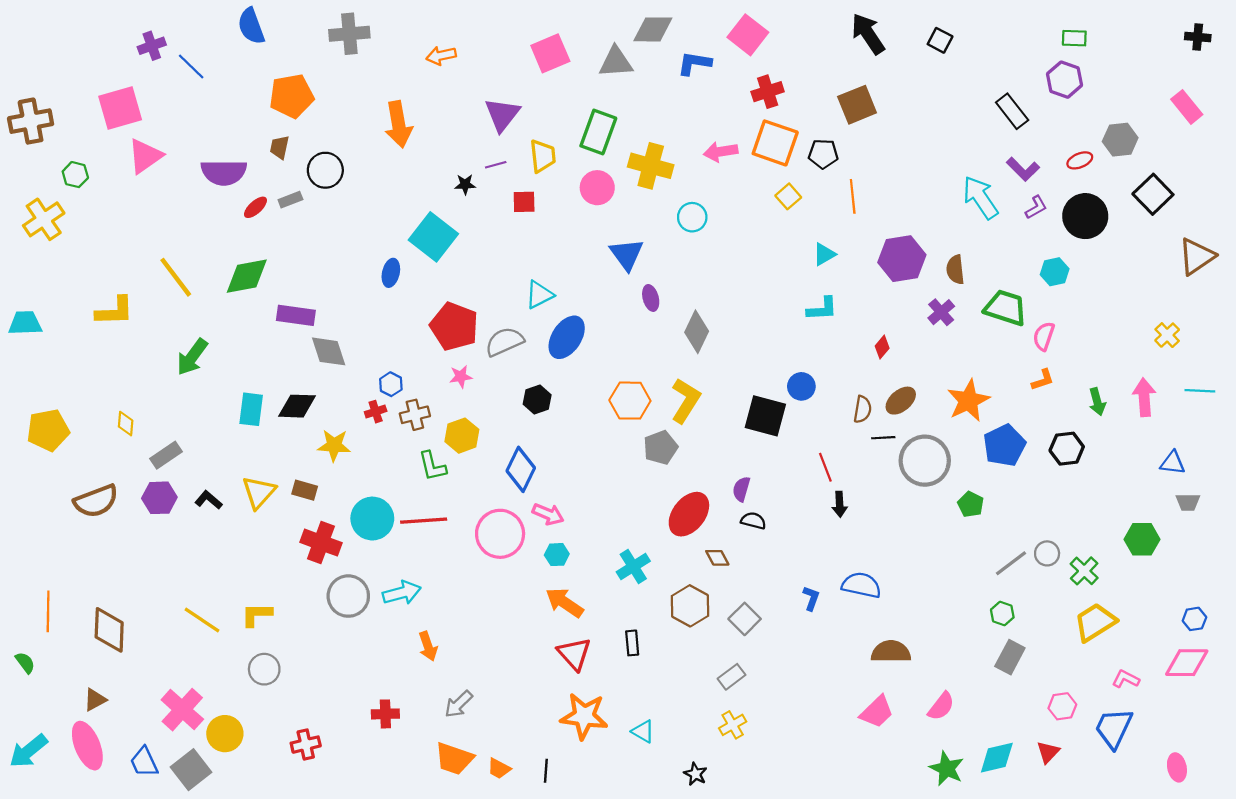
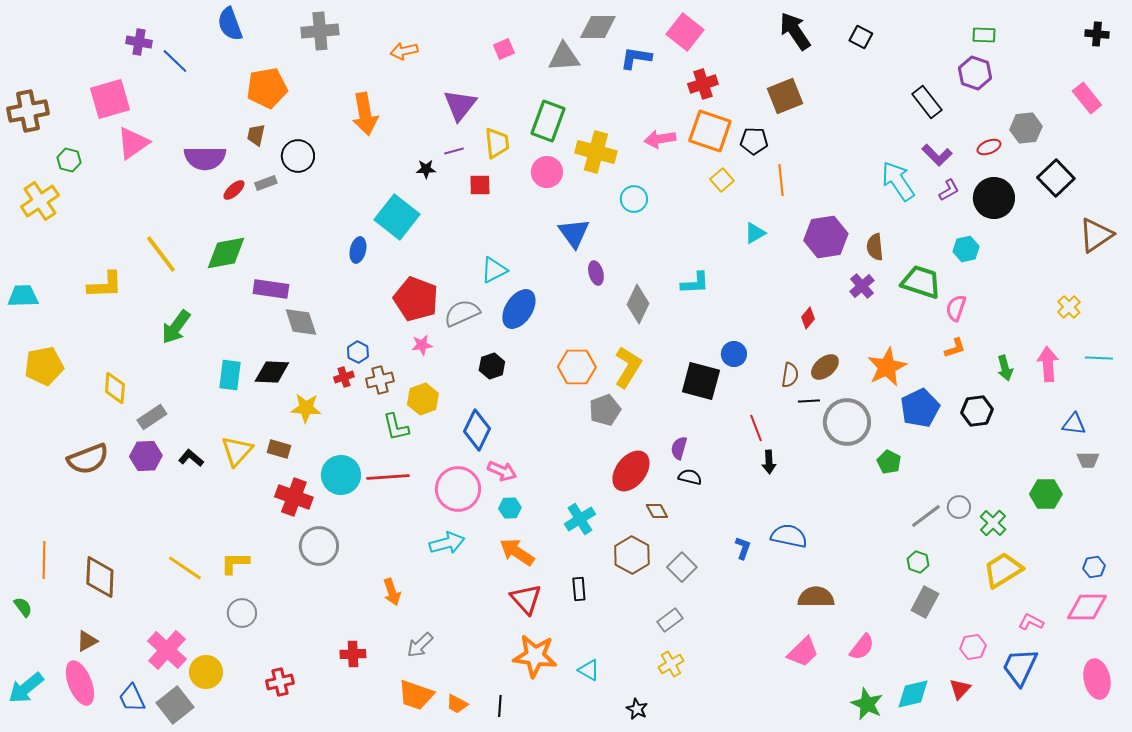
purple cross: (152, 46) -> (139, 42), turned 30
pink square: (550, 53) -> (504, 49), size x0.6
cyan L-shape: (822, 309) -> (695, 283), moved
yellow diamond: (126, 424) -> (115, 388), size x1.4
yellow pentagon: (48, 430) -> (44, 366), moved
cyan arrow: (402, 593) -> (447, 543), moved
pink ellipse: (1177, 767) -> (1097, 679), moved, size x1.5

